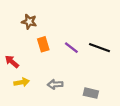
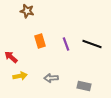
brown star: (29, 22) -> (27, 11), moved
purple line: (71, 48) -> (66, 44), turned 32

